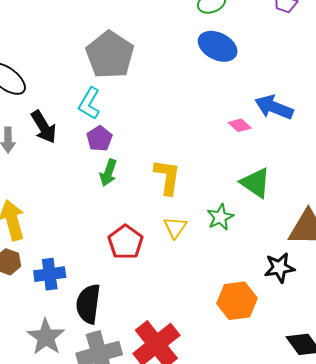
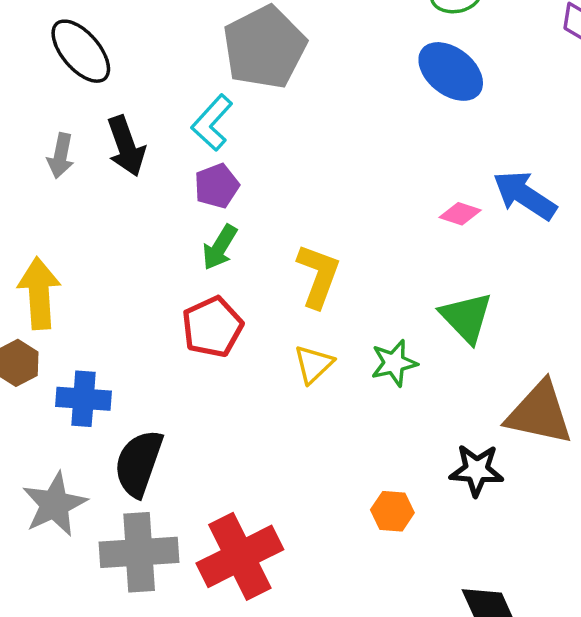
pink diamond: (240, 125) -> (460, 214), turned -35
red pentagon: (125, 242) -> (212, 327), moved
orange hexagon: (237, 301) -> (392, 511), size x0.6

